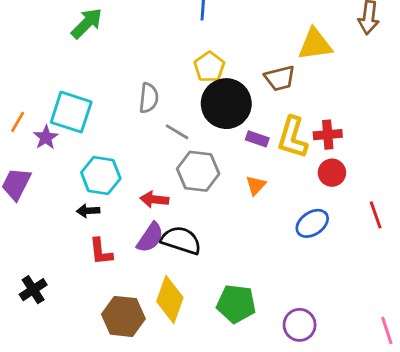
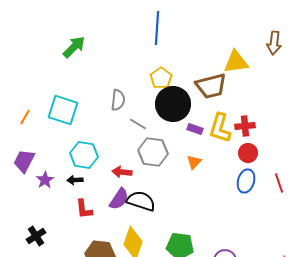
brown trapezoid: (280, 78) -> (211, 86), size x1.4
purple star: (46, 137) -> (45, 180), moved
blue ellipse: (312, 223) -> (246, 181), moved, turned -40

